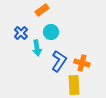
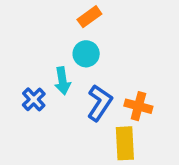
orange rectangle: (42, 10) -> (89, 17), moved
blue cross: (21, 33) -> (34, 99), moved

